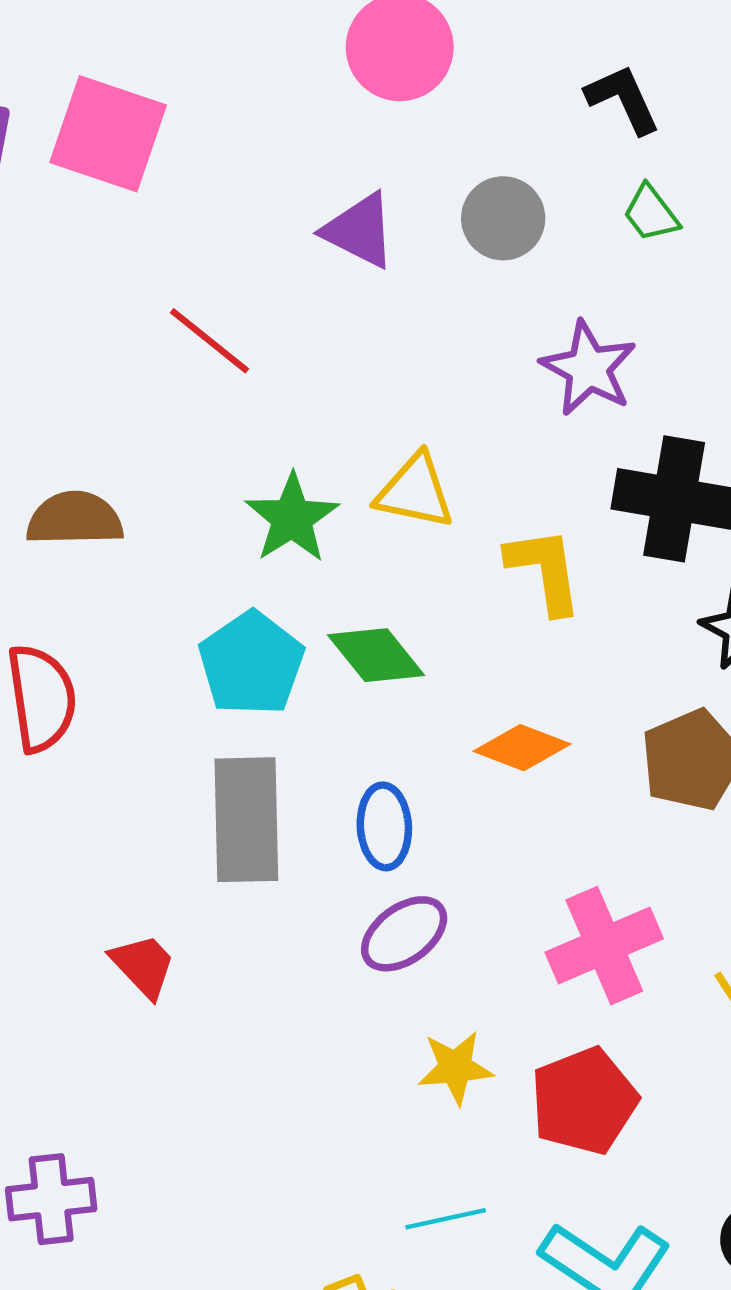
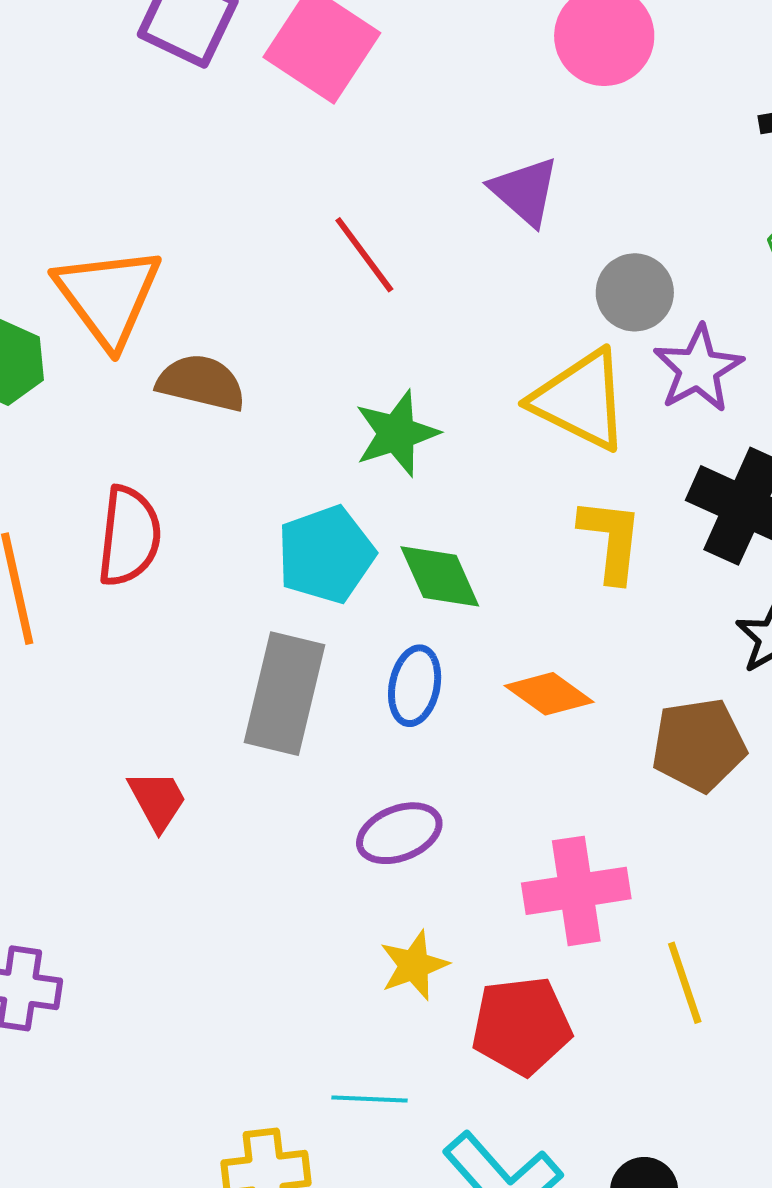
gray circle: (503, 218) -> (635, 292), moved
yellow triangle: (415, 492) -> (580, 400), moved, size x1.4
blue ellipse: (384, 826) -> (415, 686), moved
yellow star: (455, 1068) -> (414, 965), turned -30

